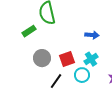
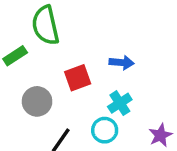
red square: (67, 59) -> (78, 78), moved

